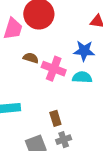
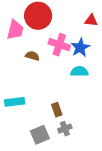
blue star: (84, 51) -> (80, 47), turned -30
pink cross: (54, 69) -> (59, 45), moved

